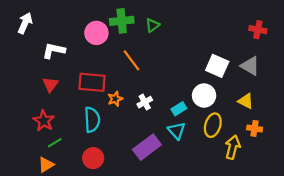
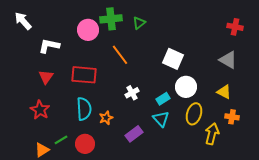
white arrow: (25, 23) -> (23, 21), turned -66
white square: (217, 66) -> (173, 59), moved
orange star: (115, 99) -> (106, 118), moved
green line: (55, 143) -> (61, 140), moved
purple rectangle: (147, 147) -> (134, 134), size x0.7

